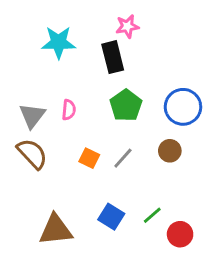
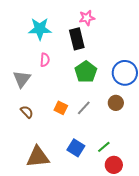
pink semicircle: (69, 110) -> (45, 60), moved
brown semicircle: (32, 154) -> (27, 112), moved, size x0.6
red circle: (180, 234) -> (114, 165), moved

